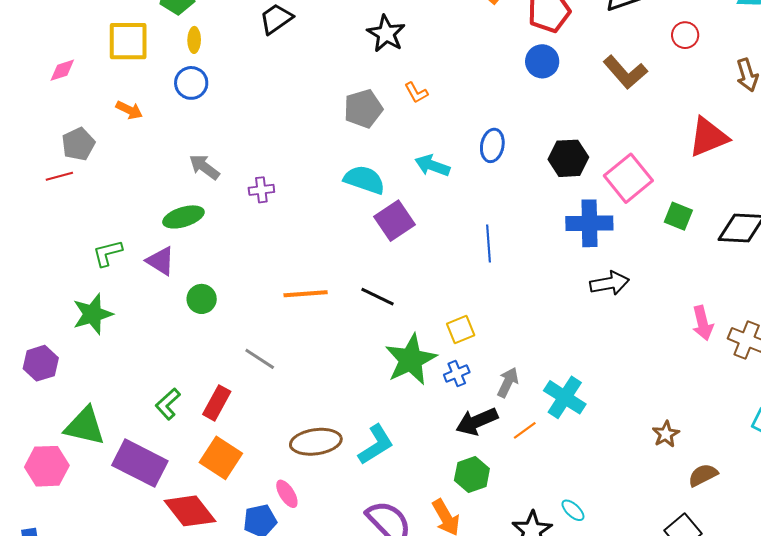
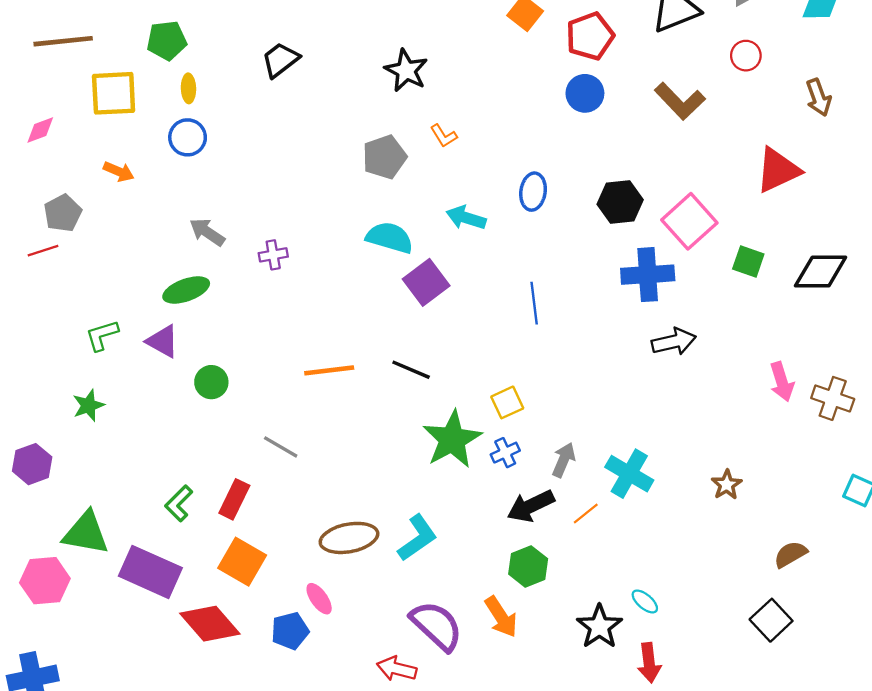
green star: (93, 314) -> (88, 405), size x0.7
brown star: (666, 434) -> (727, 485), moved

